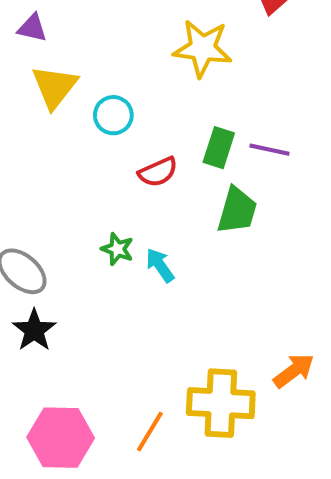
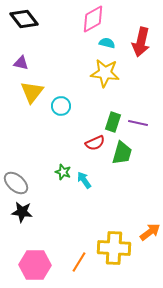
red semicircle: (158, 172) -> (95, 143), moved
black star: (34, 330) -> (22, 212), turned -30

